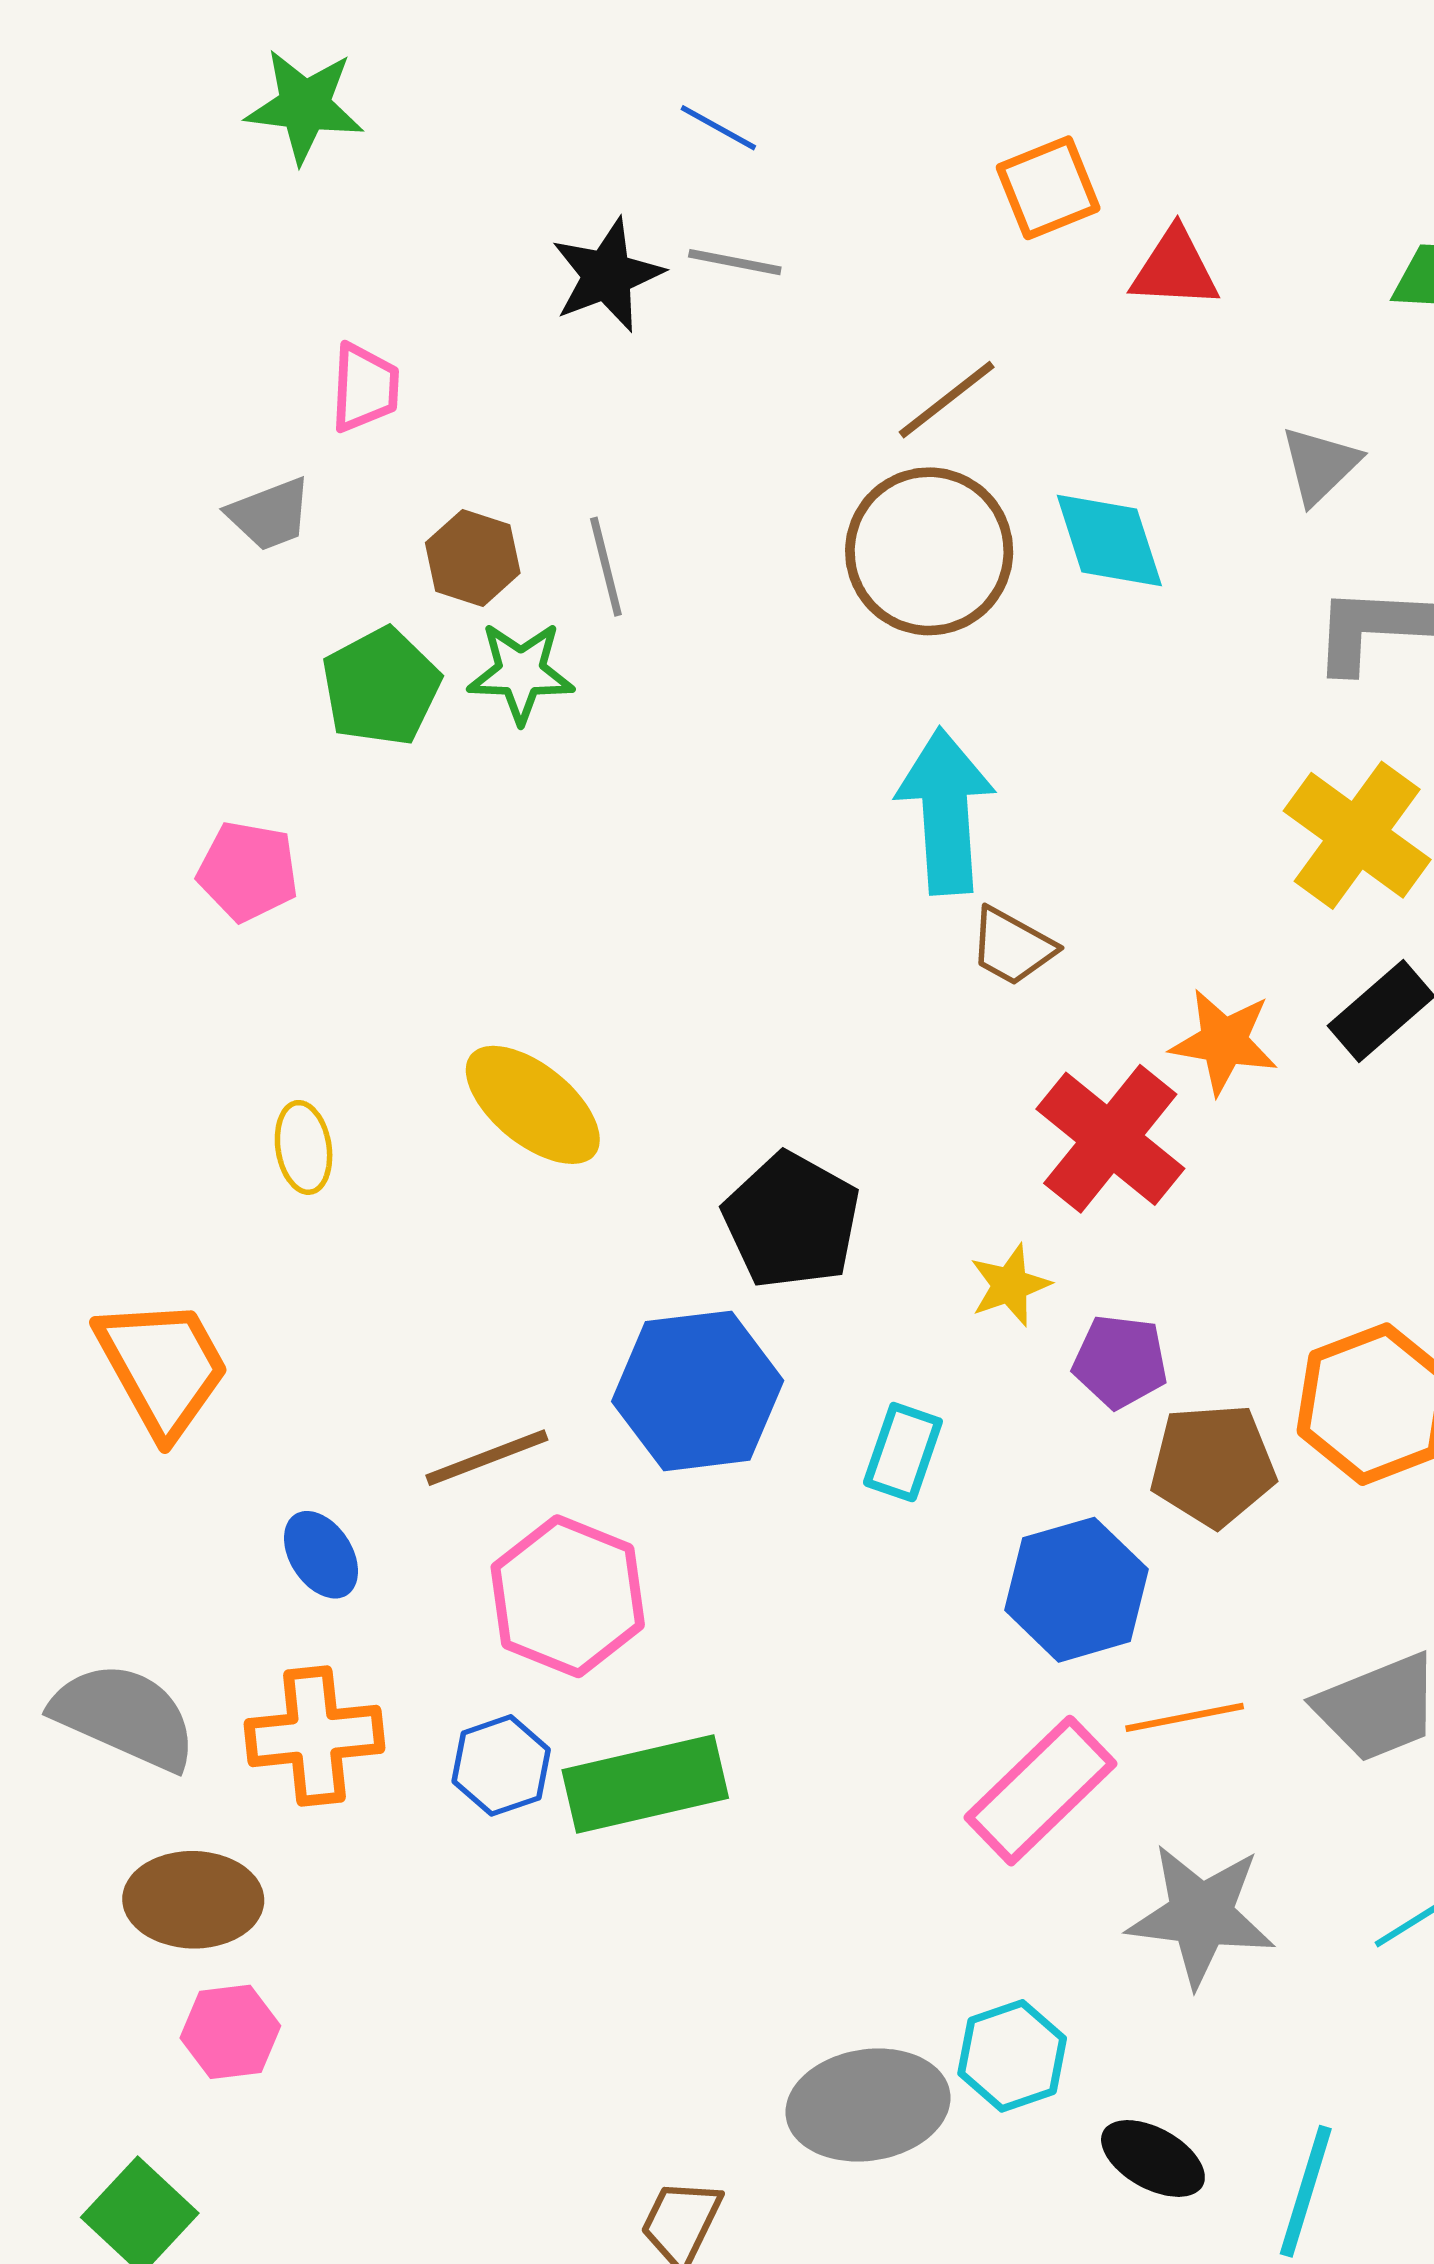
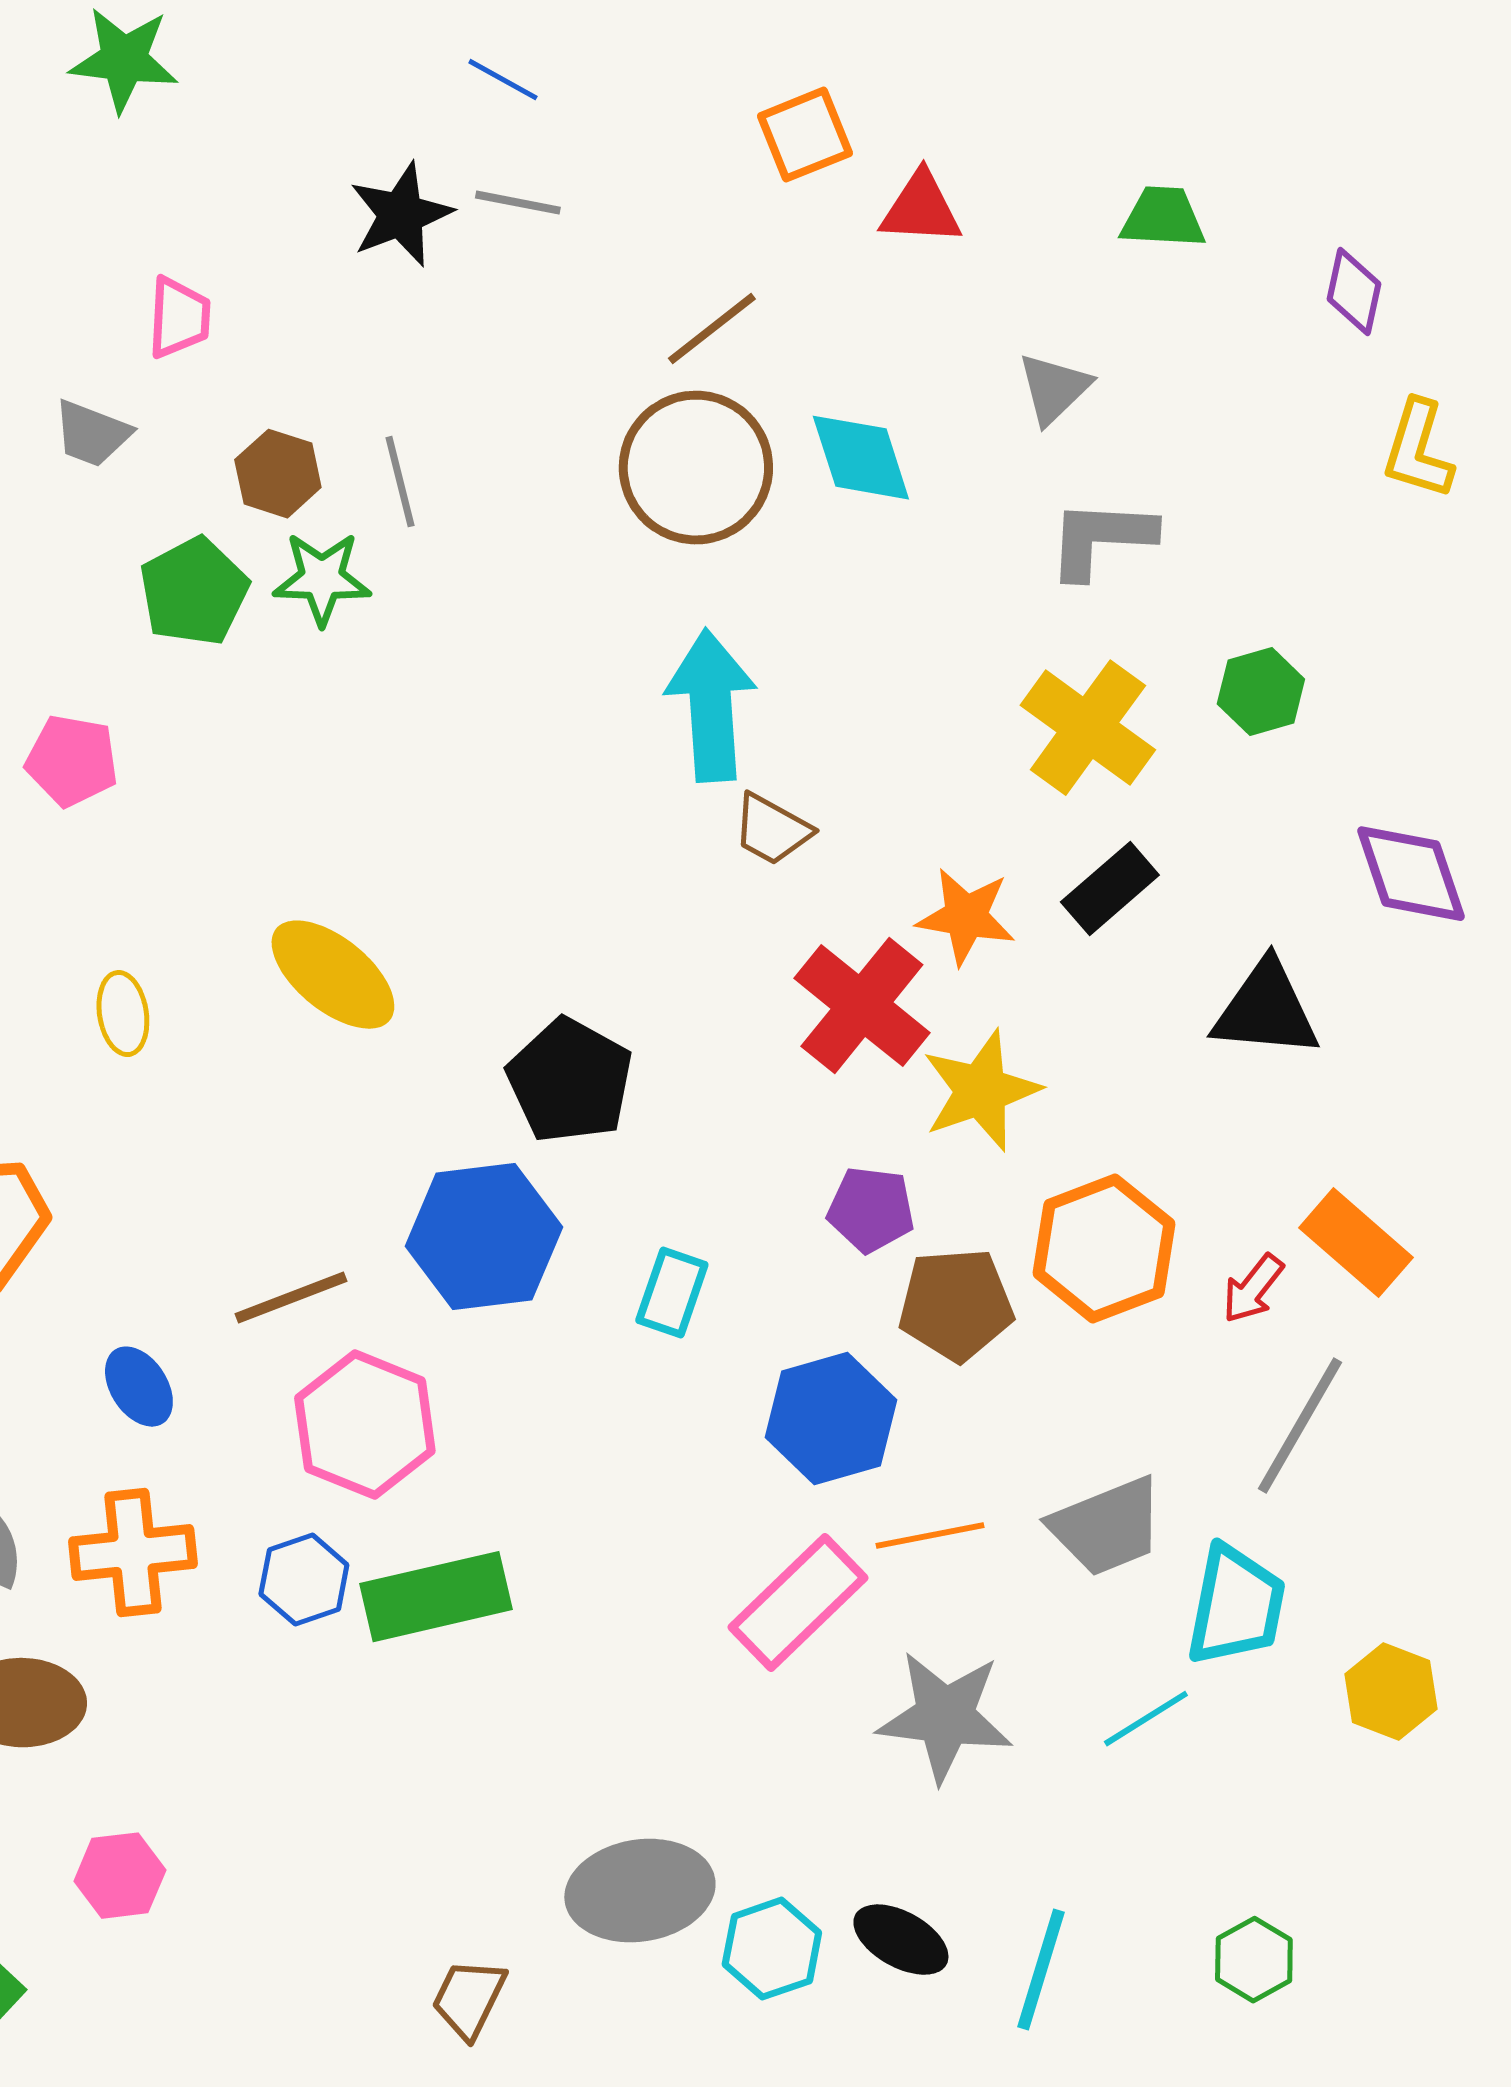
gray trapezoid: (270, 514) -> (92, 434), turned 42
yellow star: (1010, 1285) -> (981, 1091), moved, size x1.6
pink hexagon: (230, 2032) -> (120, 1876), moved
cyan hexagon: (1012, 2056) -> (772, 1949), moved

